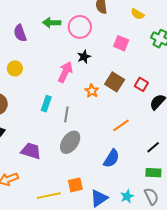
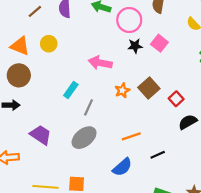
pink square: (121, 43) -> (159, 43), moved
black star: (84, 57) -> (135, 46), moved
pink arrow: (65, 72) -> (100, 63), turned -120
orange line: (121, 125) -> (131, 136), moved
black line: (153, 147) -> (158, 155), moved

